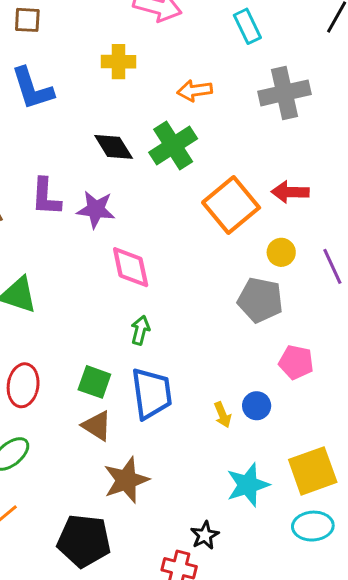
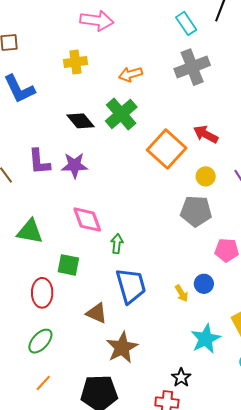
cyan rectangle: (247, 26) -> (186, 23), moved
red arrow: (290, 192) -> (206, 134), turned 35
pink diamond: (131, 267) -> (87, 220), moved
green square: (94, 382) -> (68, 265), moved

